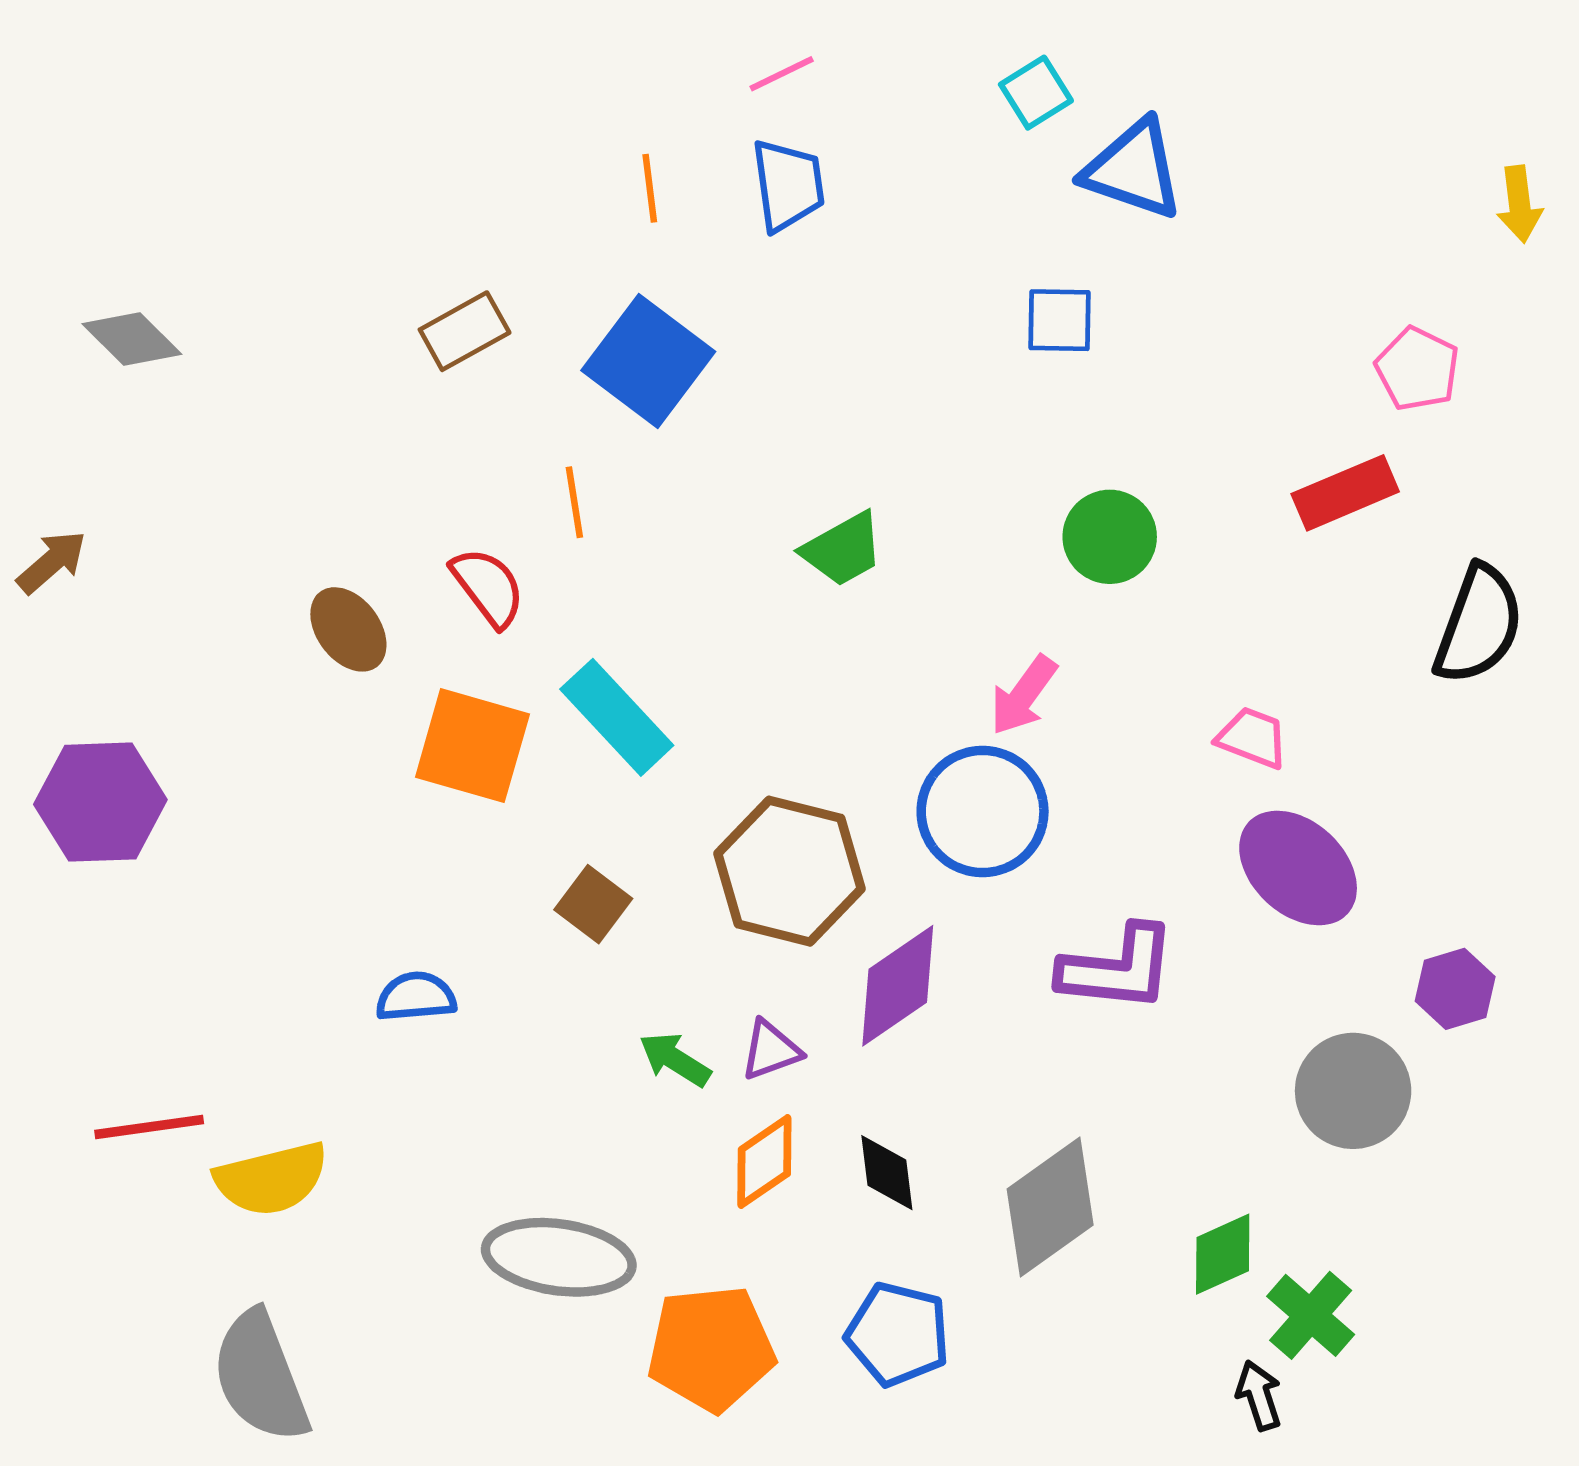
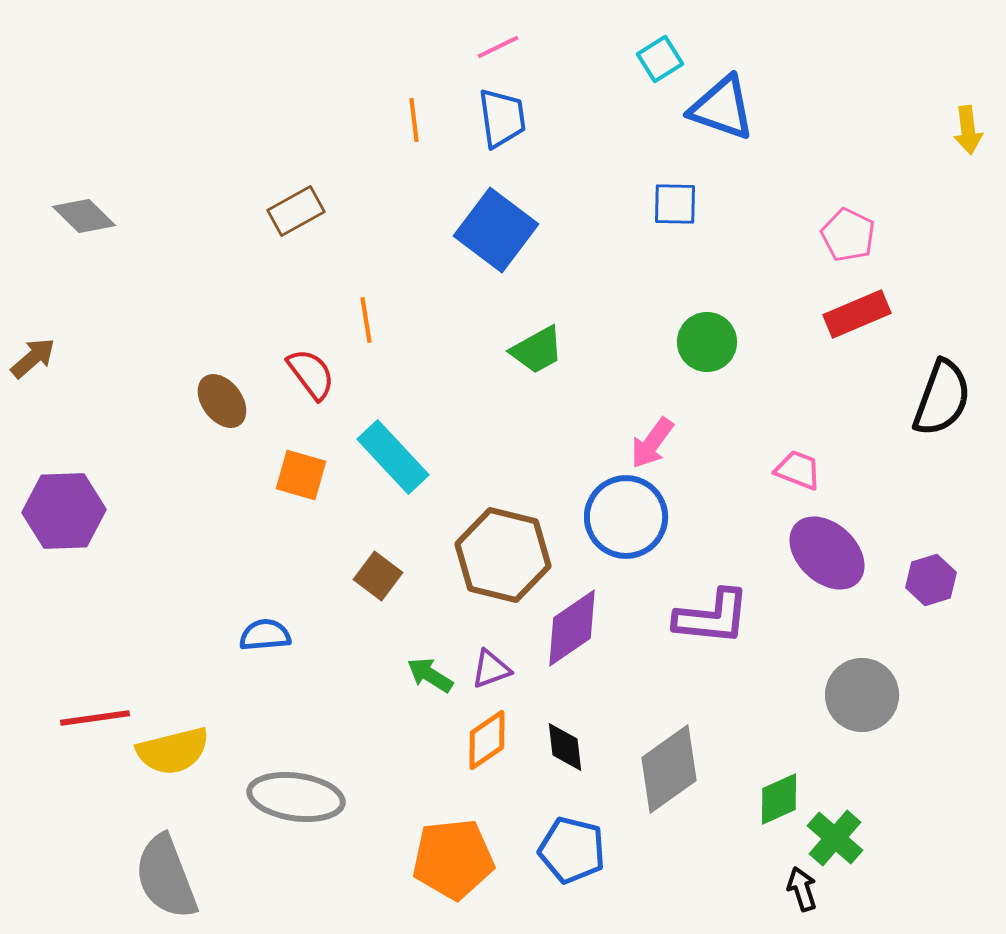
blue square: (648, 361) -> (496, 230), moved
pink pentagon: (1417, 369) -> (848, 235), moved
orange square: (472, 746) -> (301, 475), size x0.7
purple hexagon: (1455, 989) -> (931, 580), moved
gray ellipse: (559, 1257) -> (296, 797), moved

